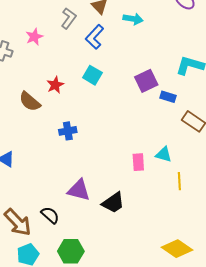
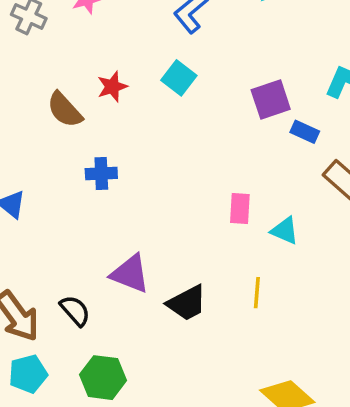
blue cross: (68, 131) -> (101, 174), moved
pink rectangle: (138, 162) -> (240, 209), moved
yellow line: (179, 181) -> (257, 293), moved

